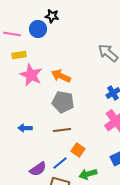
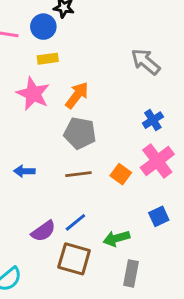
yellow rectangle: (19, 55) -> (48, 59), moved
orange arrow: (61, 76) -> (77, 95), turned 102
orange square: (78, 150) -> (121, 174), moved

